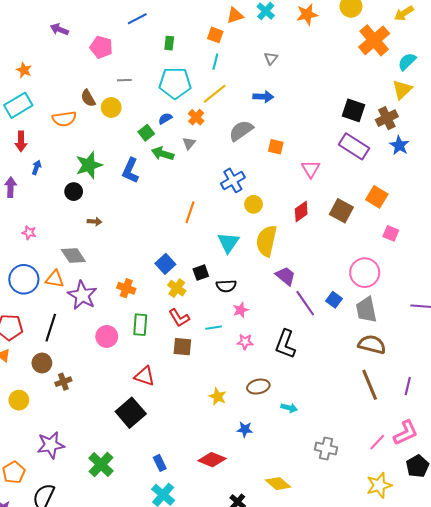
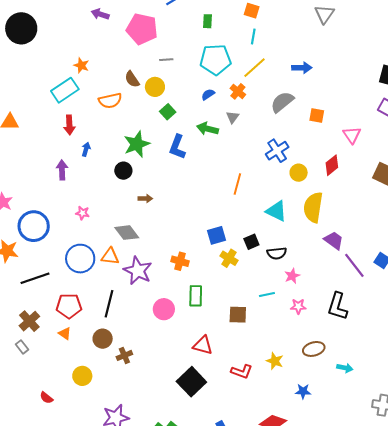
pink pentagon: (101, 47) -> (142, 29), size x1.4
gray triangle: (271, 58) -> (324, 14), moved, size x1.5
orange star: (24, 70) -> (81, 65), moved
green square: (146, 133) -> (168, 112), moved
red diamond: (301, 212) -> (332, 165), moved
cyan triangle: (228, 243) -> (276, 211), turned -35
blue square: (165, 264) -> (217, 235), turned 30
red L-shape: (179, 318) -> (242, 372), moved, turned -35

